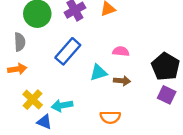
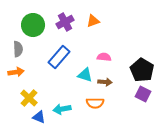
cyan triangle: (98, 73) -> (85, 75), turned 35
cyan arrow: (62, 105) -> (62, 109), moved
orange semicircle: (110, 117) -> (95, 103), moved

